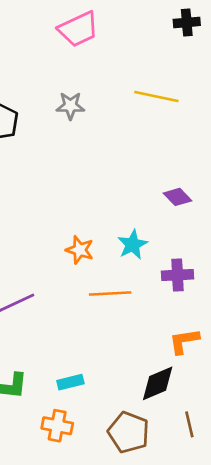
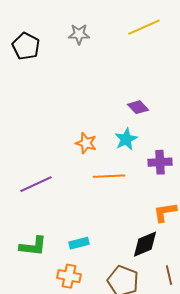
yellow line: (156, 97) -> (144, 27), turned -36
purple diamond: (178, 197) -> (138, 107), moved

